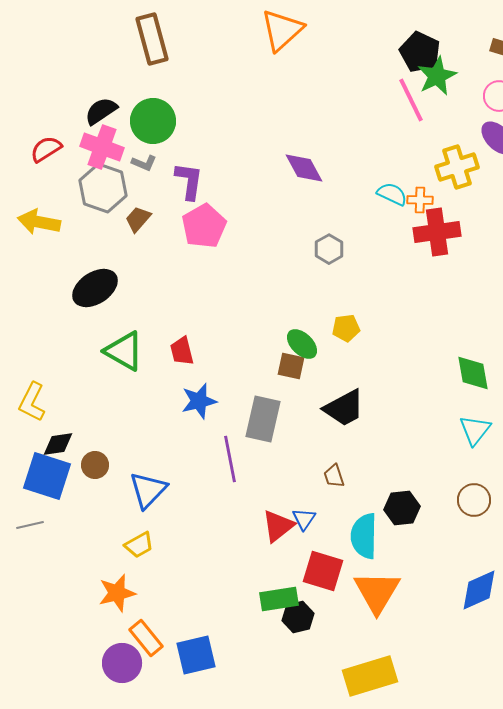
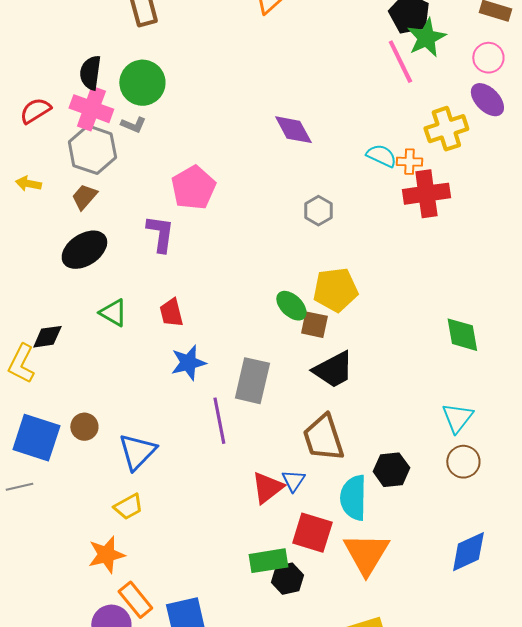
black semicircle: (101, 111) -> (90, 73), turned -48
purple L-shape: (189, 181) -> (160, 234), moved
brown trapezoid: (138, 219) -> (84, 197), moved
yellow arrow: (39, 222) -> (28, 184), size x0.6
yellow pentagon: (346, 328) -> (335, 290), size x1.6
green triangle: (124, 351) -> (113, 313), size x0.7
brown square: (291, 366) -> (314, 325), moved
cyan triangle: (475, 430) -> (457, 418), moved
black diamond: (58, 444) -> (47, 337), moved
brown trapezoid: (334, 476) -> (323, 438), size x2.0

